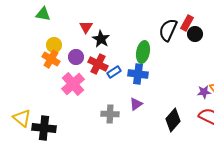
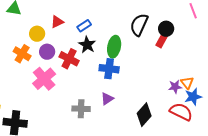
red rectangle: (187, 23) -> (162, 40), moved
red triangle: (86, 27) -> (57, 22), turned 32
black star: (101, 39) -> (87, 45), moved
yellow circle: (54, 45) -> (37, 34), moved
blue rectangle: (114, 72) -> (84, 26), moved

